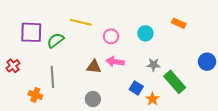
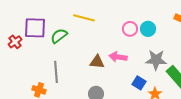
pink circle: (111, 36) -> (130, 29), moved
gray star: (153, 65) -> (156, 60), size x1.5
red cross: (13, 66) -> (15, 42), moved

